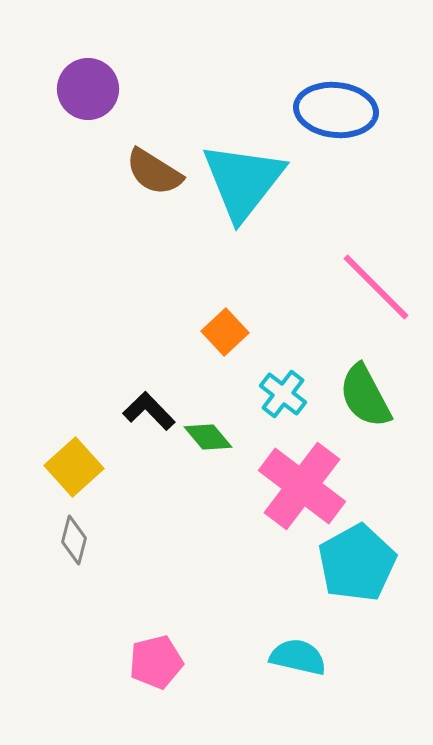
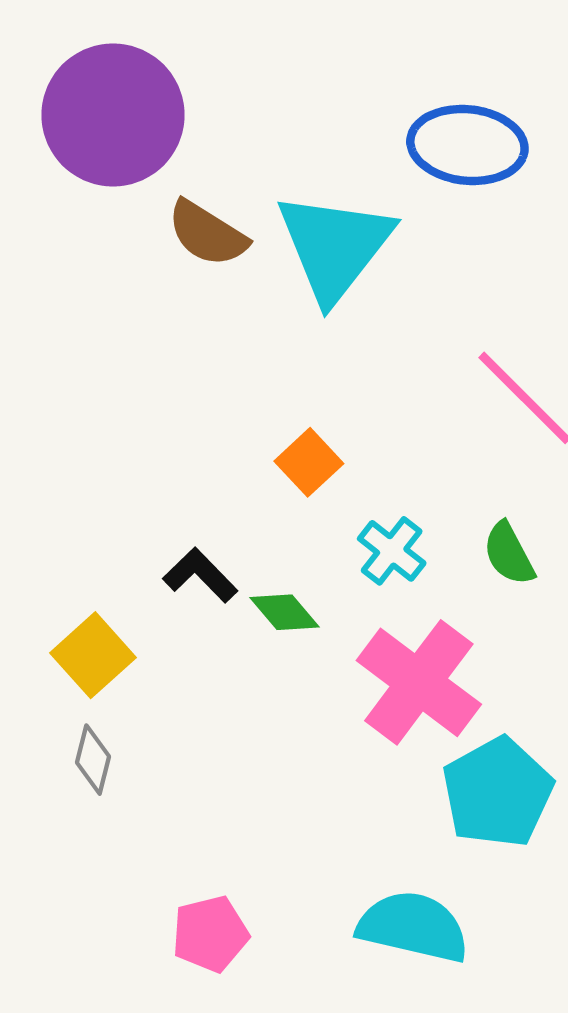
purple circle: (88, 89) -> (113, 115), size x1.6
green semicircle: (365, 396) -> (509, 554), size x0.7
cyan semicircle: (298, 657) -> (413, 927), size x1.4

